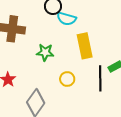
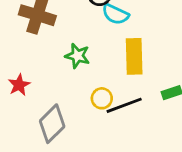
black line: (100, 78) -> (124, 105), moved, turned 60

